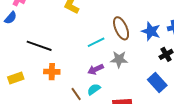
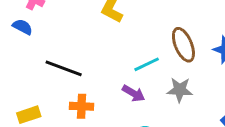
blue semicircle: (10, 18) -> (23, 27), turned -104
purple arrow: (95, 69) -> (134, 93), moved, turned -126

